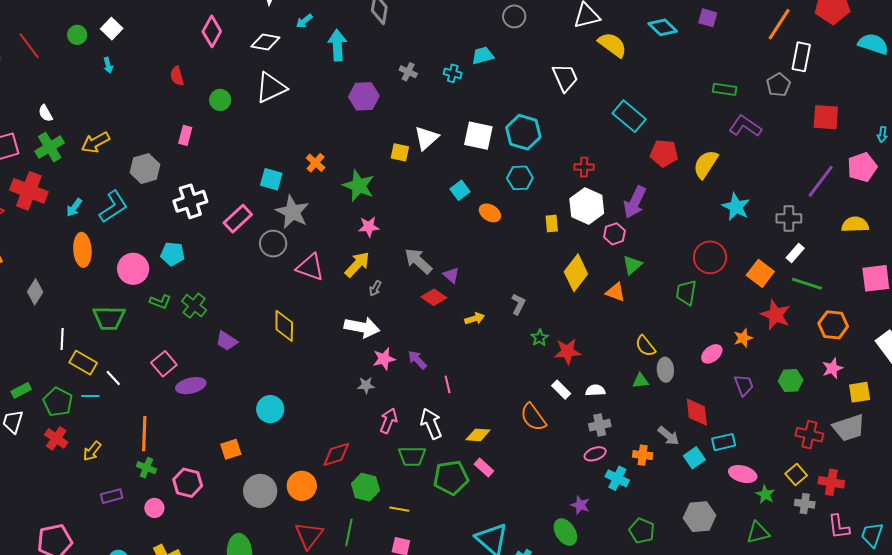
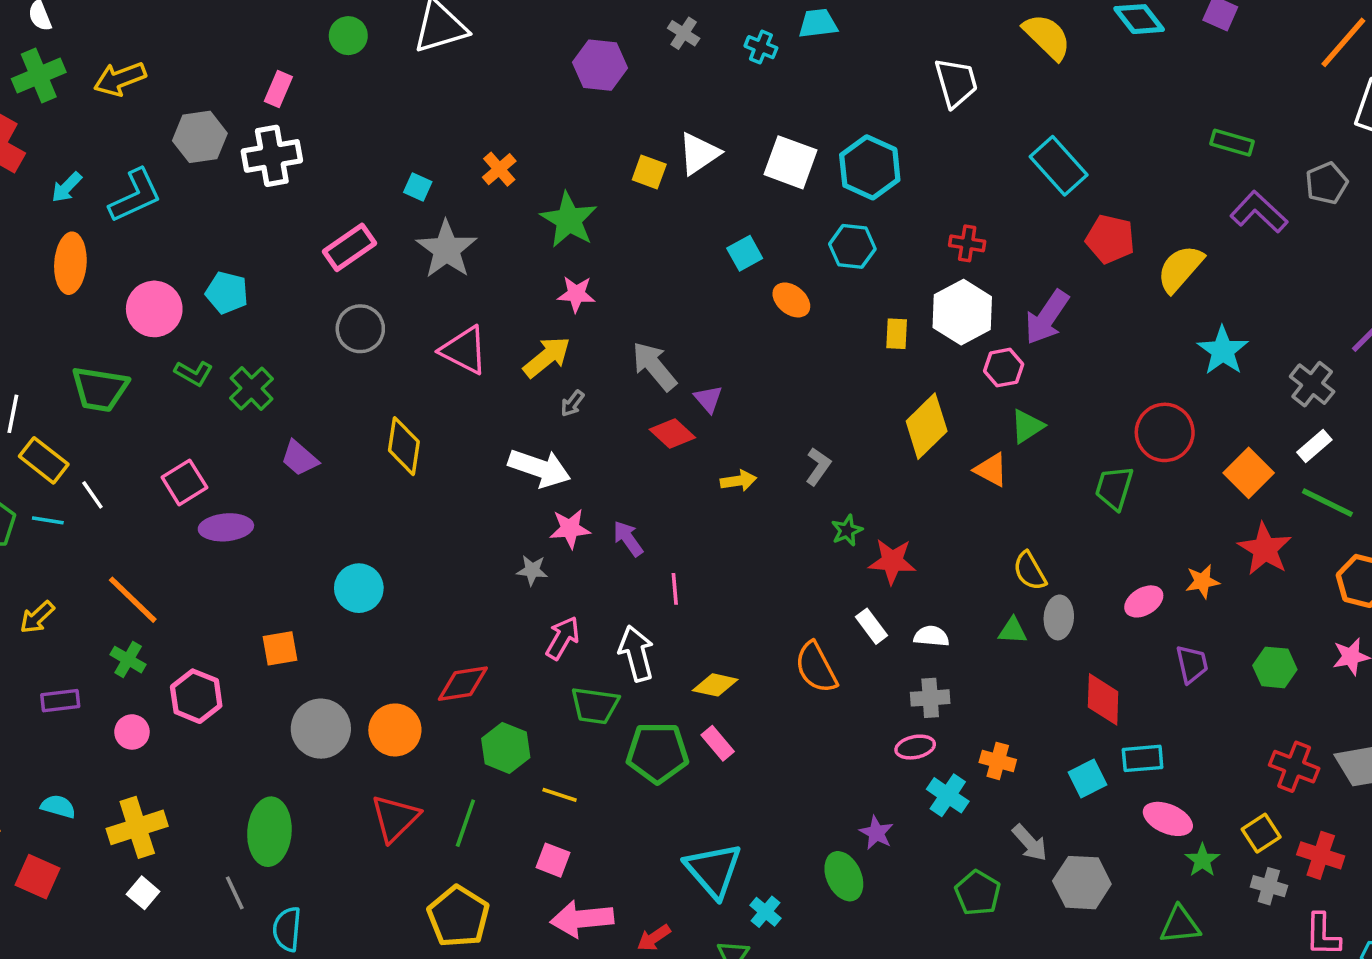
gray pentagon: (778, 85) -> (1327, 183), moved
cyan square: (271, 179) -> (418, 187), size x0.7
white cross: (190, 201) -> (272, 156), moved
gray cross: (789, 218) -> (1312, 384), turned 30
gray circle: (273, 244) -> (360, 329), moved
orange line: (144, 434) -> (133, 600), turned -56
gray arrow: (668, 436) -> (1030, 843), moved

